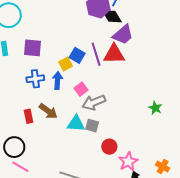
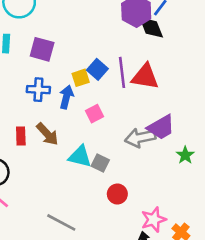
purple trapezoid: (123, 35) -> (161, 127), moved
gray arrow: (94, 102) -> (140, 138), moved
pink star: (128, 162) -> (154, 220), moved

